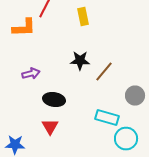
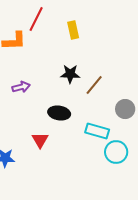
black ellipse: (54, 100) -> (59, 113), moved

